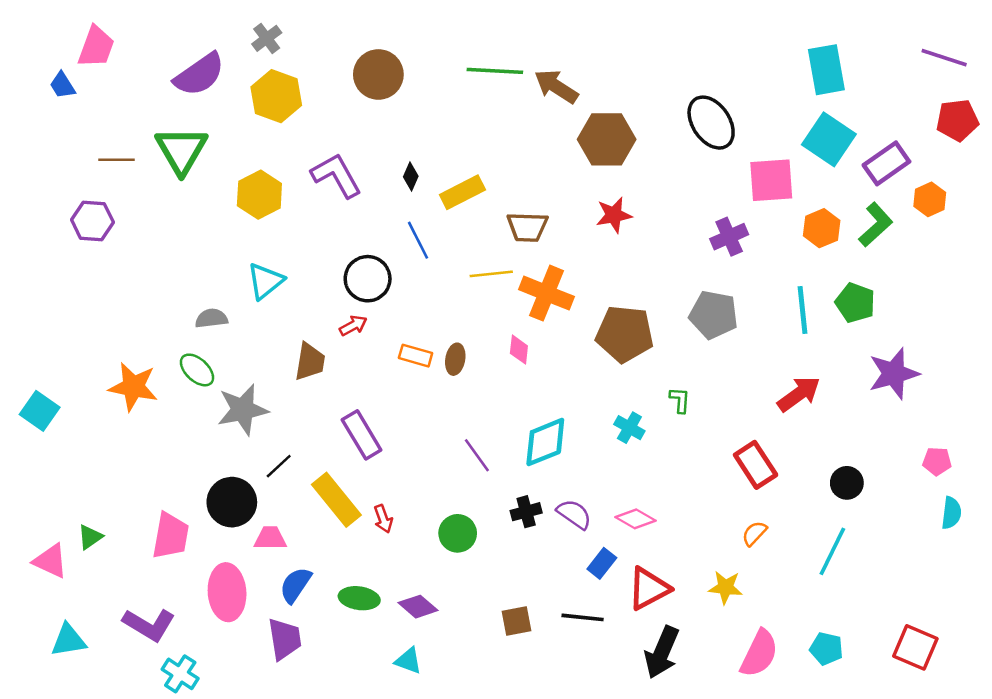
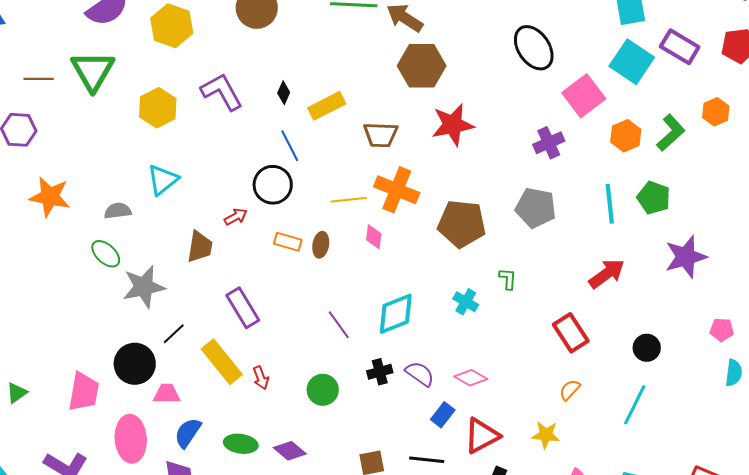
brown hexagon: (607, 139) -> (422, 66), moved
purple rectangle: (886, 163) -> (680, 47), moved, turned 66
pink square: (771, 180) -> (584, 96), turned -33
red star: (614, 215) -> (453, 125), size x1.4
yellow line: (491, 274) -> (349, 200), moved
black circle: (368, 279) -> (273, 185), moved
orange star: (133, 387) -> (50, 197), moved

